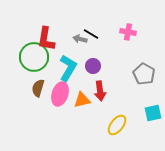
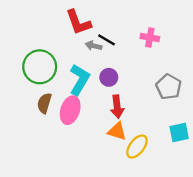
red L-shape: (46, 39) -> (78, 22), moved, turned -30
orange triangle: (82, 100) -> (117, 131), moved, turned 30

